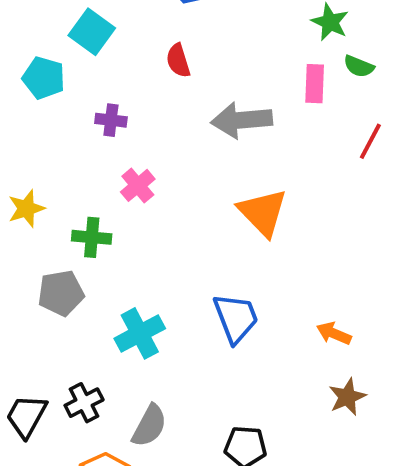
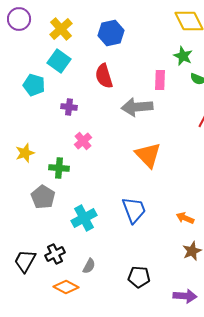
red semicircle: (178, 61) -> (104, 76), size x1.4
pink rectangle: (315, 84) -> (160, 80), moved
gray pentagon: (61, 293) -> (43, 197), turned -30
gray semicircle: (149, 426) -> (89, 266), size x0.7

